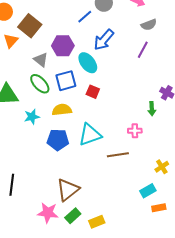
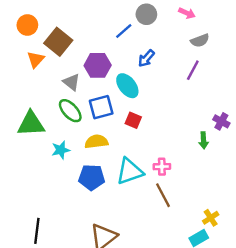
blue arrow: (104, 40) -> (146, 58), size x0.7
pink cross: (135, 131) -> (162, 167), moved
brown line: (118, 155) -> (163, 195), turned 70
yellow cross: (162, 167) -> (211, 218), moved

